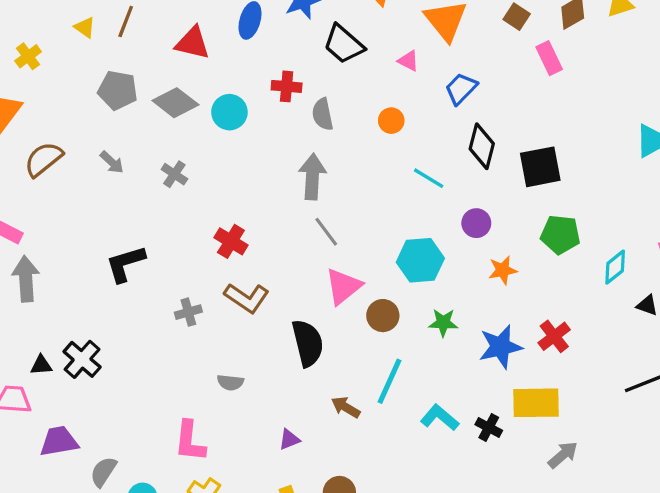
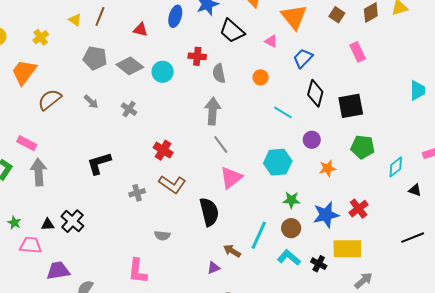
red triangle: (193, 43) -> (140, 30), size x0.7
pink rectangle: (549, 58) -> (358, 52), moved
brown circle: (383, 316) -> (291, 228), moved
purple triangle: (289, 440) -> (214, 268), moved

